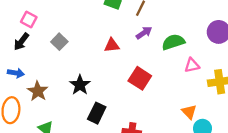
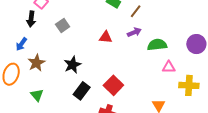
black arrow: (21, 42) -> (31, 19), turned -42
blue arrow: (16, 73) -> (21, 44), turned 104
red square: (140, 78) -> (113, 85), moved

